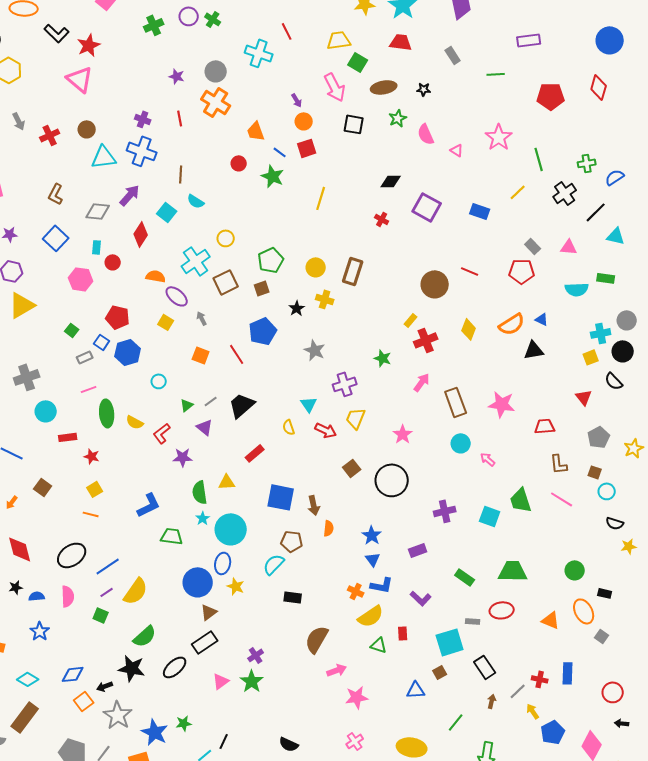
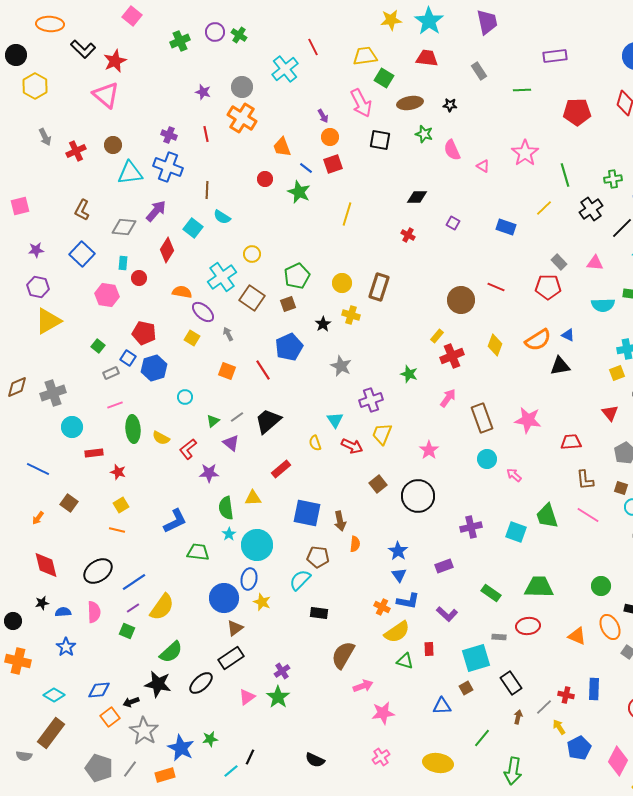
cyan cross: (259, 53) -> (285, 69), turned 32
green star: (398, 118) -> (424, 134), turned -30
purple square: (427, 207) -> (453, 223), size x0.5
brown square: (226, 282) -> (252, 298), turned -30

